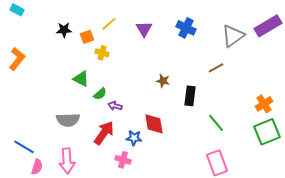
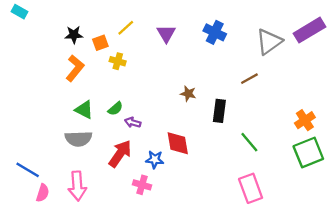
orange L-shape: (17, 59) -> (75, 68), moved
green triangle: (81, 79) -> (84, 110), moved

